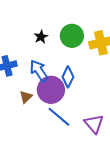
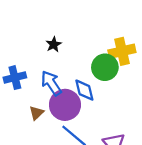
green circle: (72, 36) -> (105, 67), moved
blue diamond: (68, 77) -> (84, 90), turned -40

